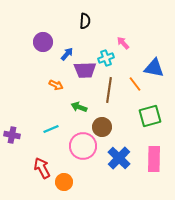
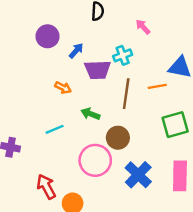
pink arrow: (123, 43) -> (143, 27), moved
orange line: (135, 84) -> (157, 86), turned -63
cyan line: (51, 129) -> (55, 129), moved

